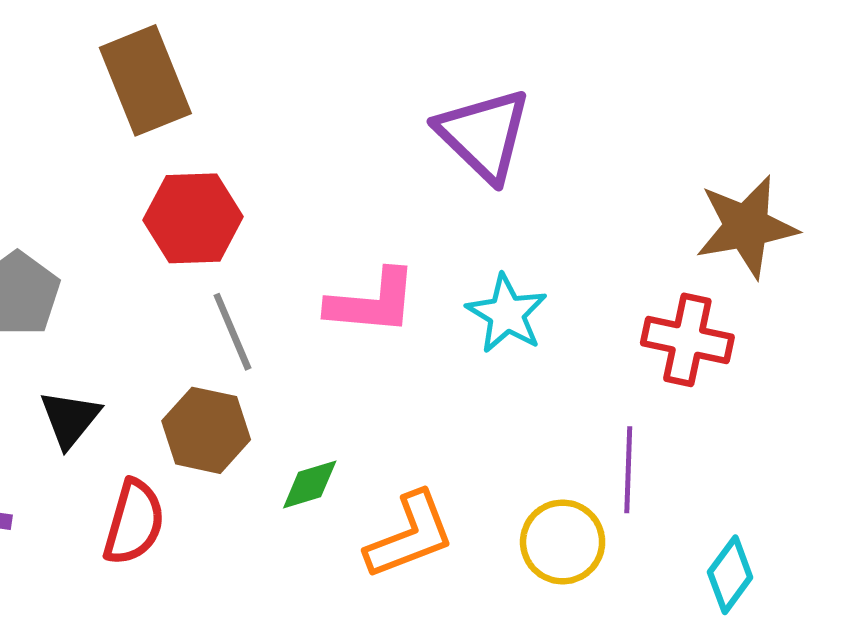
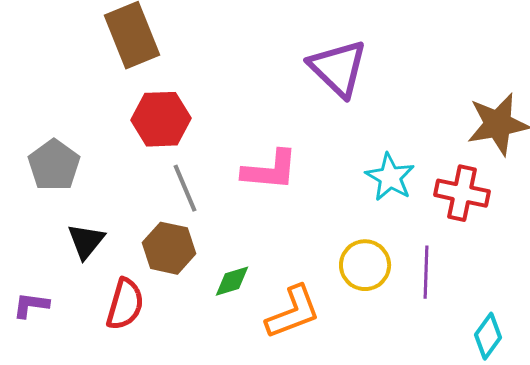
cyan star: (507, 314) -> (390, 177), moved
yellow circle: (563, 542) -> (365, 265), moved

